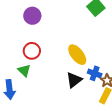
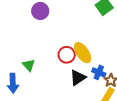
red circle: (32, 51) -> (67, 55), moved

